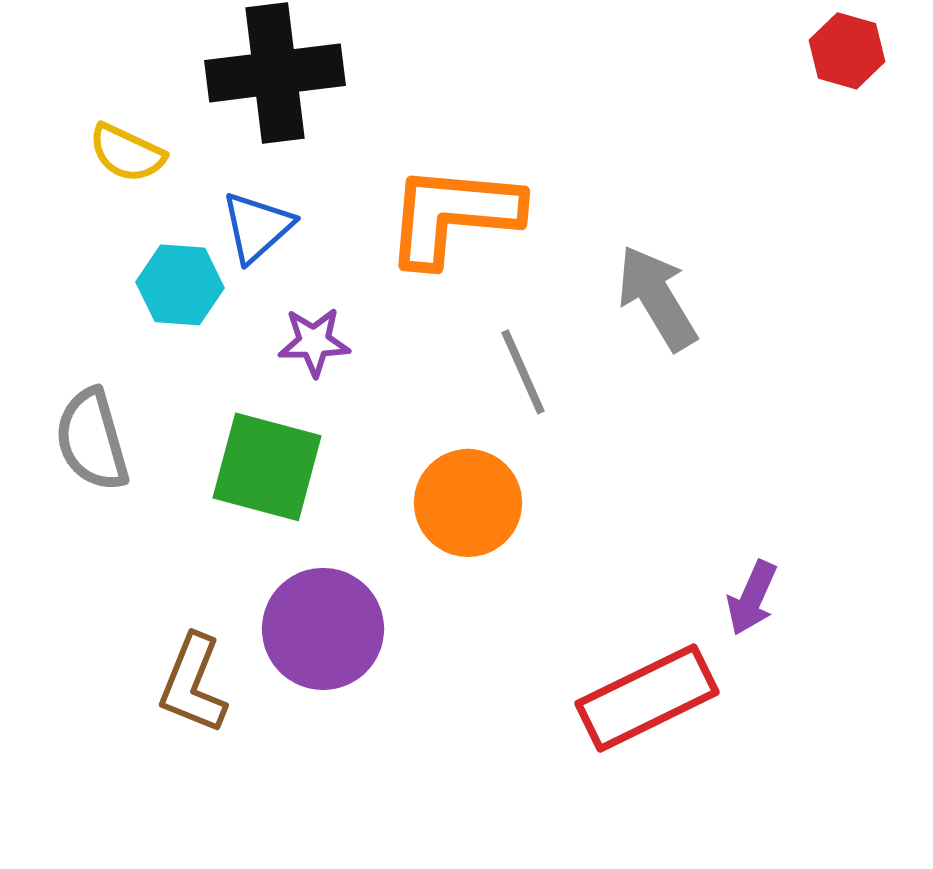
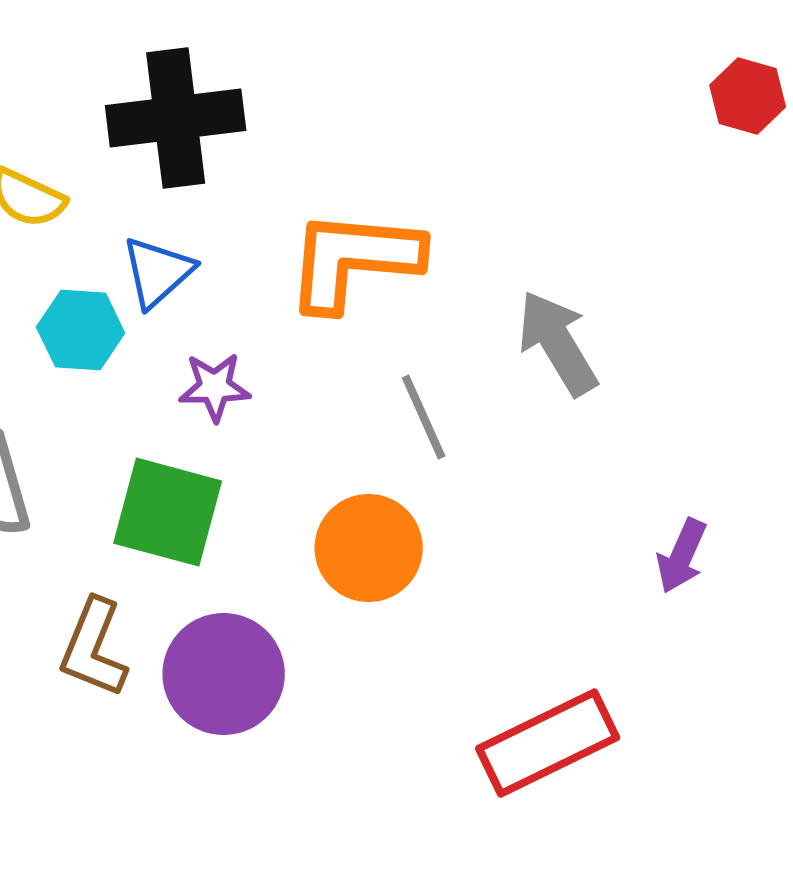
purple arrow: (752, 598) -> (682, 556), moved
brown L-shape: (193, 684) -> (94, 648), moved

